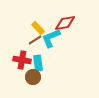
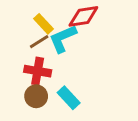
red cross: (22, 60) -> (38, 71), moved
cyan rectangle: (38, 63) -> (69, 98), moved, turned -35

